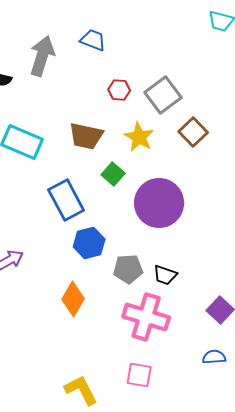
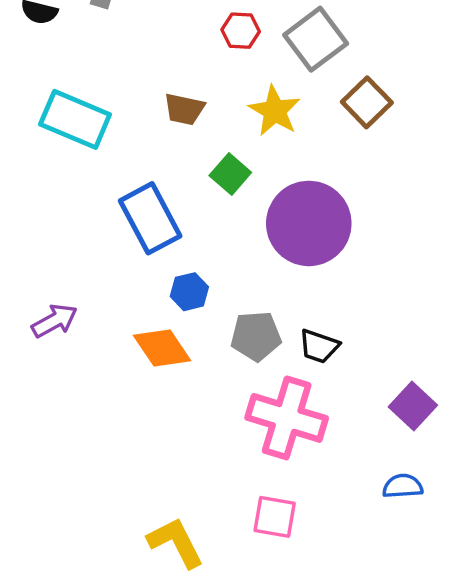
brown trapezoid: (86, 136) -> (184, 109), size x0.7
blue hexagon: (89, 243) -> (189, 292), size x0.7
orange diamond: (73, 299) -> (162, 348), moved, turned -64

